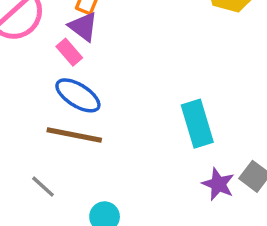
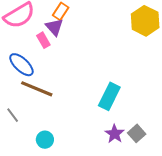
blue ellipse: (78, 95) -> (21, 65), moved
cyan rectangle: (197, 124) -> (109, 96), turned 32

